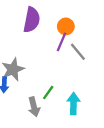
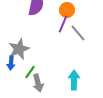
green line: (48, 92) -> (30, 72), moved

